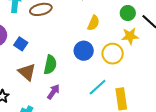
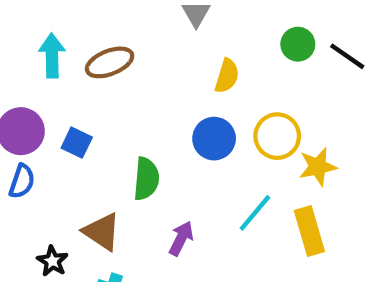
yellow star: (130, 36) -> (318, 167), moved
brown triangle: (27, 72) -> (102, 232), moved
purple arrow: (53, 92) -> (181, 238), moved

